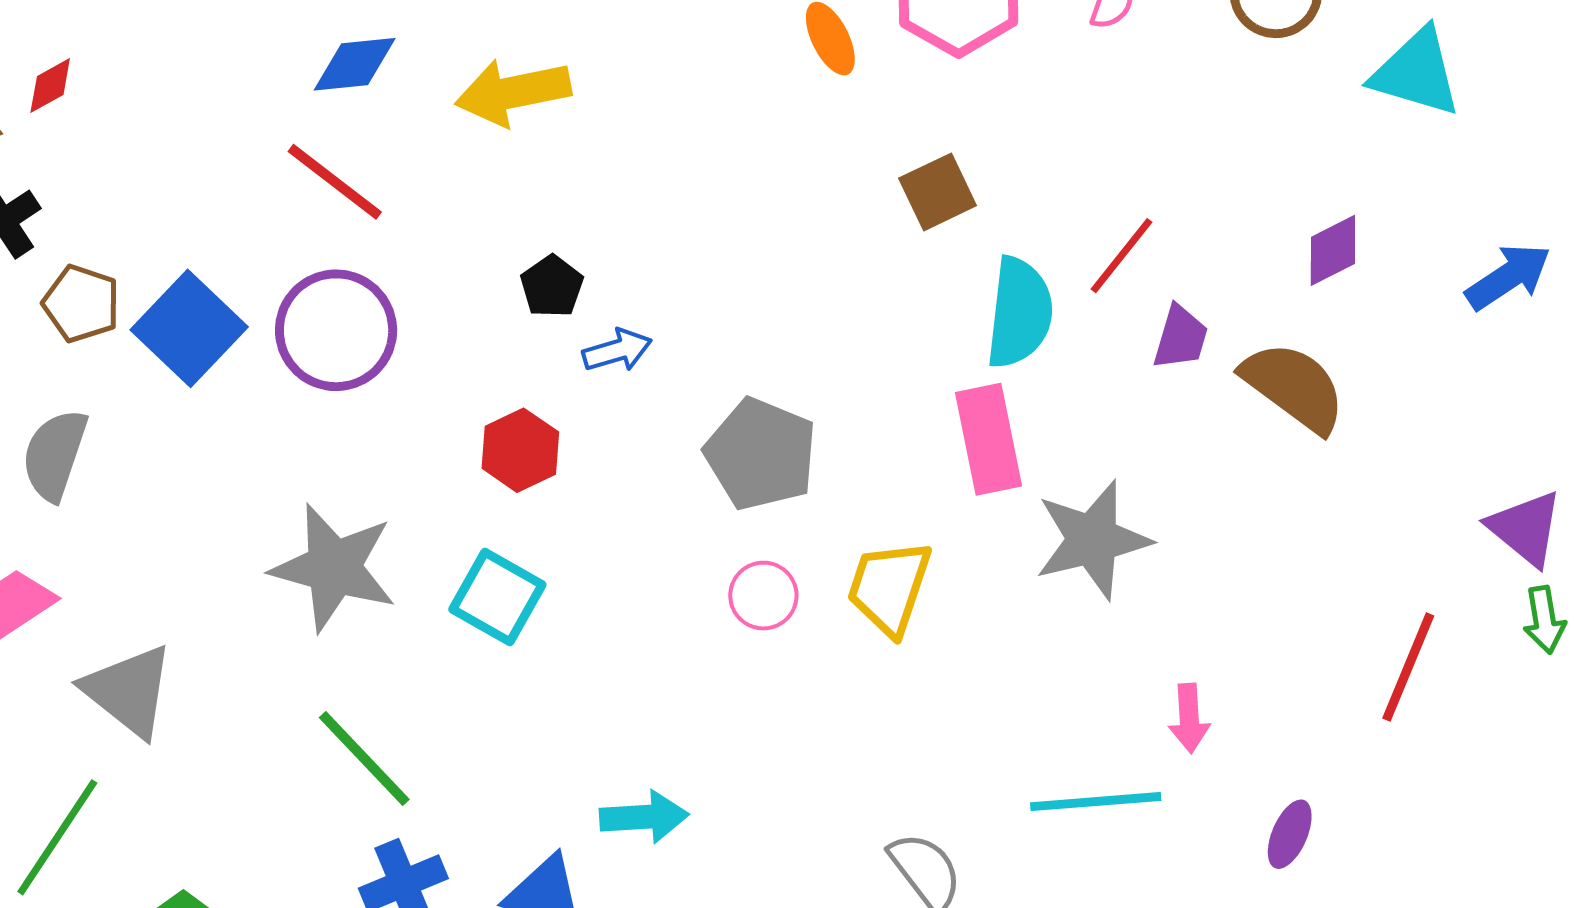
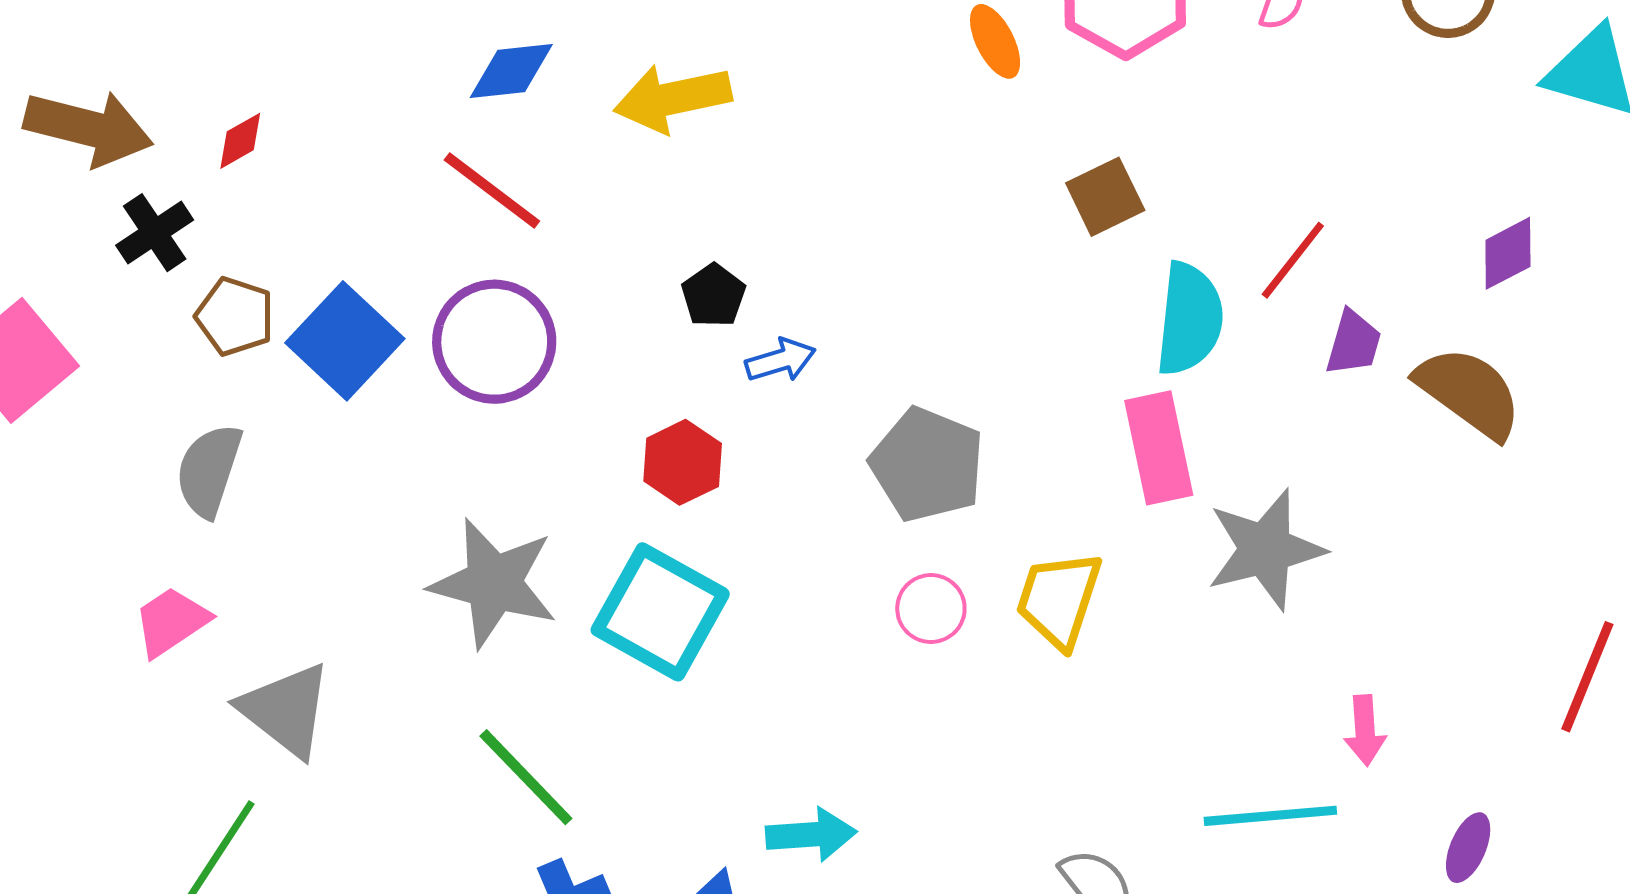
red diamond: (50, 86) -> (240, 141), moved
cyan square: (497, 597) -> (660, 612), size x1.4

